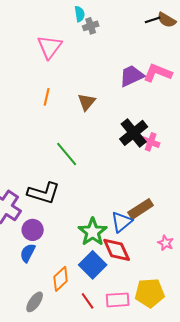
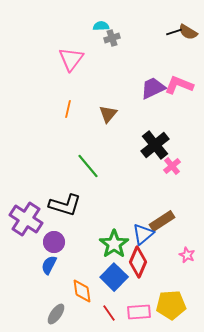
cyan semicircle: (80, 14) -> (101, 26), turned -84
pink cross: (151, 142) -> (172, 166), moved, turned 30
red diamond: (117, 250) -> (138, 262), turned 48
orange diamond: (61, 279) -> (82, 291), turned -55

